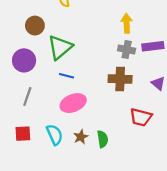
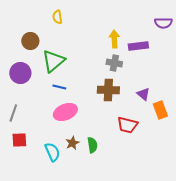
purple rectangle: (153, 46) -> (138, 46), moved
gray line: (27, 96) -> (13, 113), moved
cyan semicircle: (55, 135) -> (52, 152), moved

